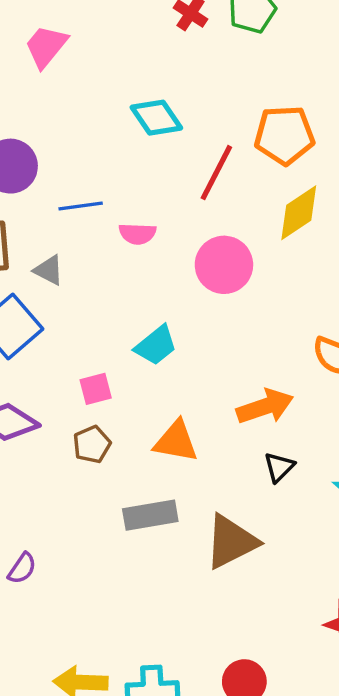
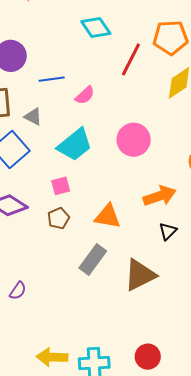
pink semicircle: (137, 234) -> (85, 95), turned -45
pink circle: (224, 265) -> (134, 140), moved
cyan trapezoid: (156, 345) -> (75, 145), moved, size x1.4
gray rectangle: (150, 515) -> (93, 259), turned -44

